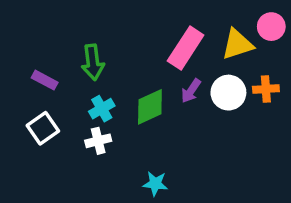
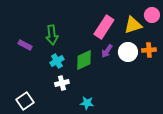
white square: (43, 128) -> (25, 101), moved
white cross: (98, 141) -> (62, 83), moved

